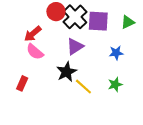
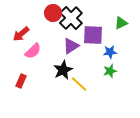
purple square: (98, 21) -> (93, 35), moved
red arrow: (33, 34) -> (21, 34), moved
pink semicircle: (35, 52) -> (33, 51), turned -84
green star: (115, 84) -> (110, 71), moved

